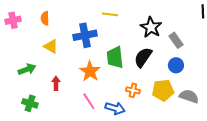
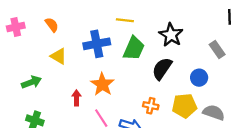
orange semicircle: (45, 18) -> (52, 25), turned 144
gray rectangle: (176, 40) -> (217, 49), moved
green trapezoid: (115, 57) -> (134, 48), moved, turned -150
red arrow: (56, 83) -> (76, 98), moved

